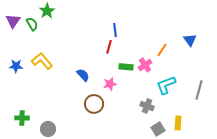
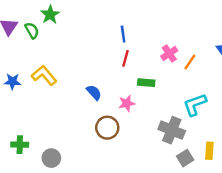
blue line: (115, 30) -> (123, 34), moved
pink cross: (145, 65) -> (169, 53), moved
gray cross: (147, 106) -> (172, 130), size x1.5

